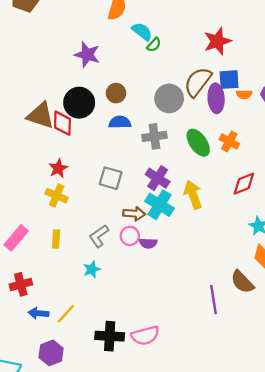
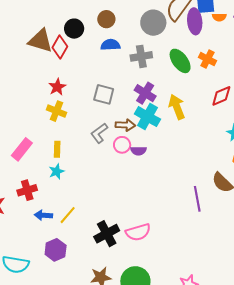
black circle: (79, 103) -> (74, 29), size x0.7
red diamond: (62, 123) -> (60, 47), turned 30
gray L-shape: (99, 236) -> (99, 133), moved
cyan star: (92, 269) -> (57, 171), moved
black cross: (110, 336) -> (107, 234), turned -30

